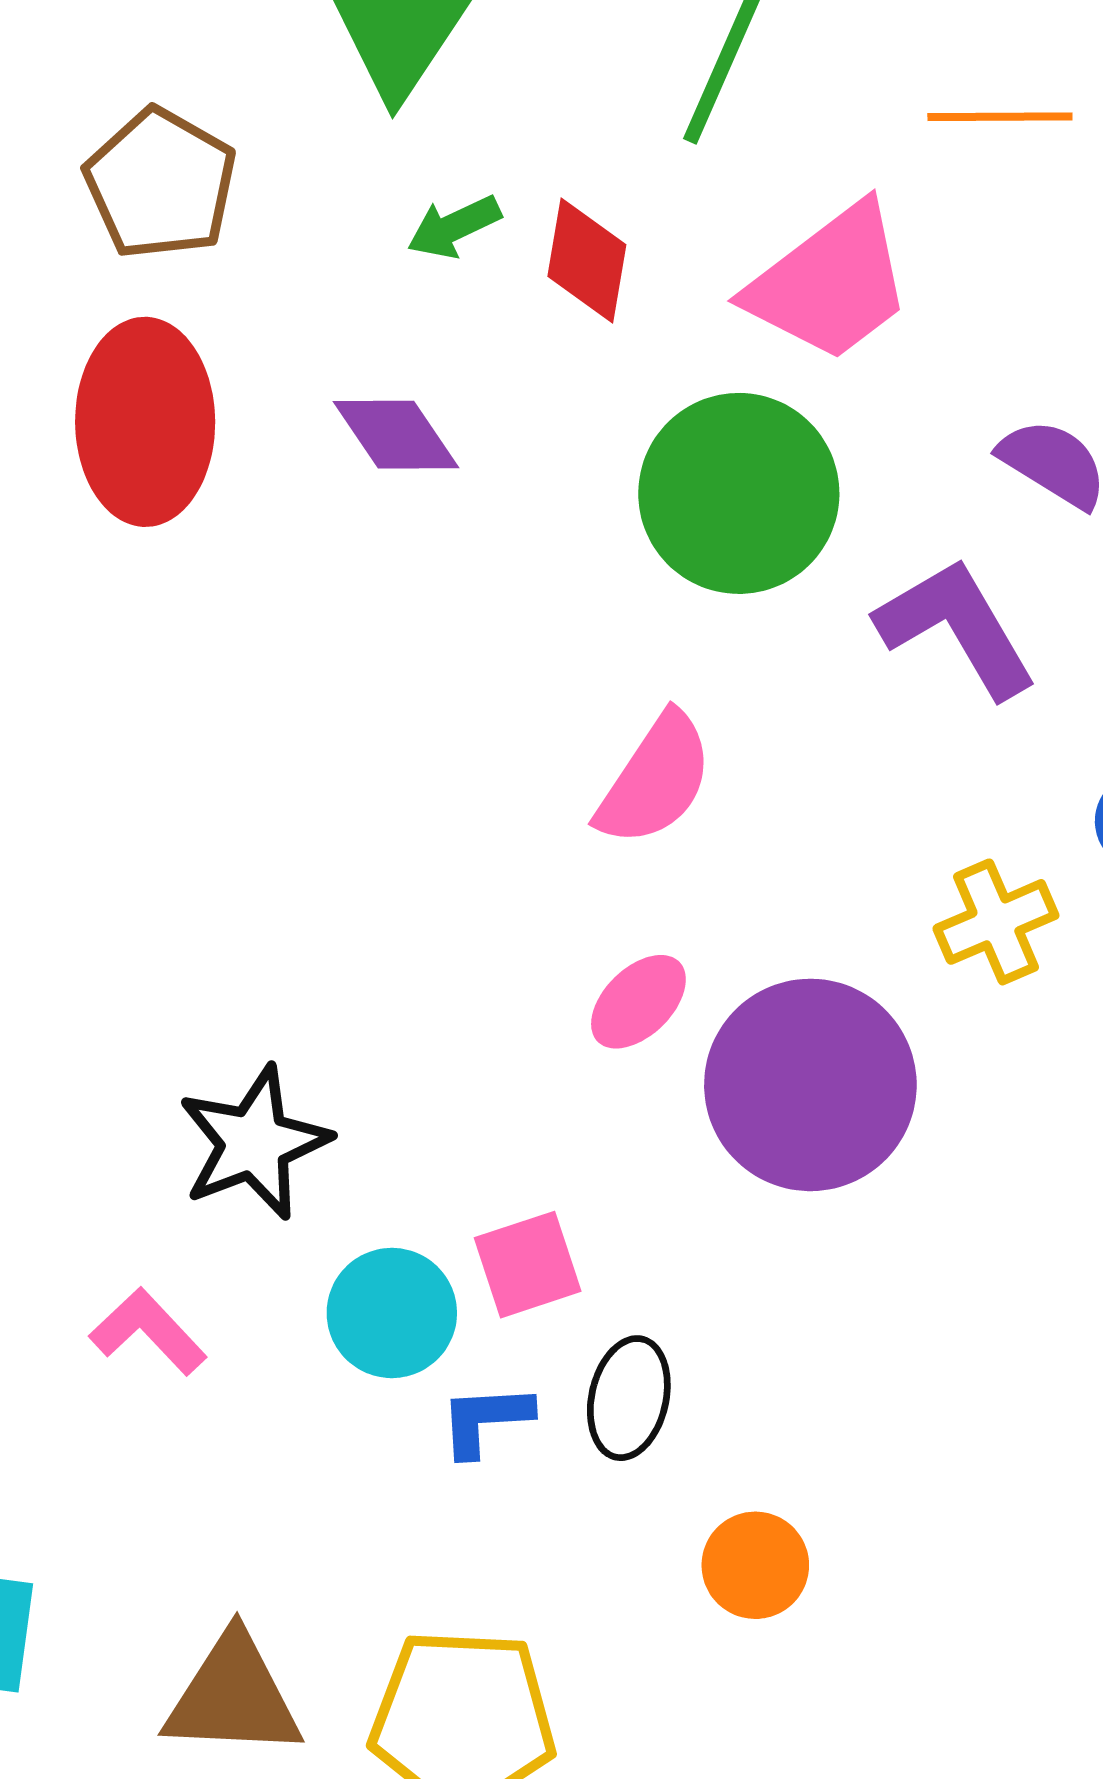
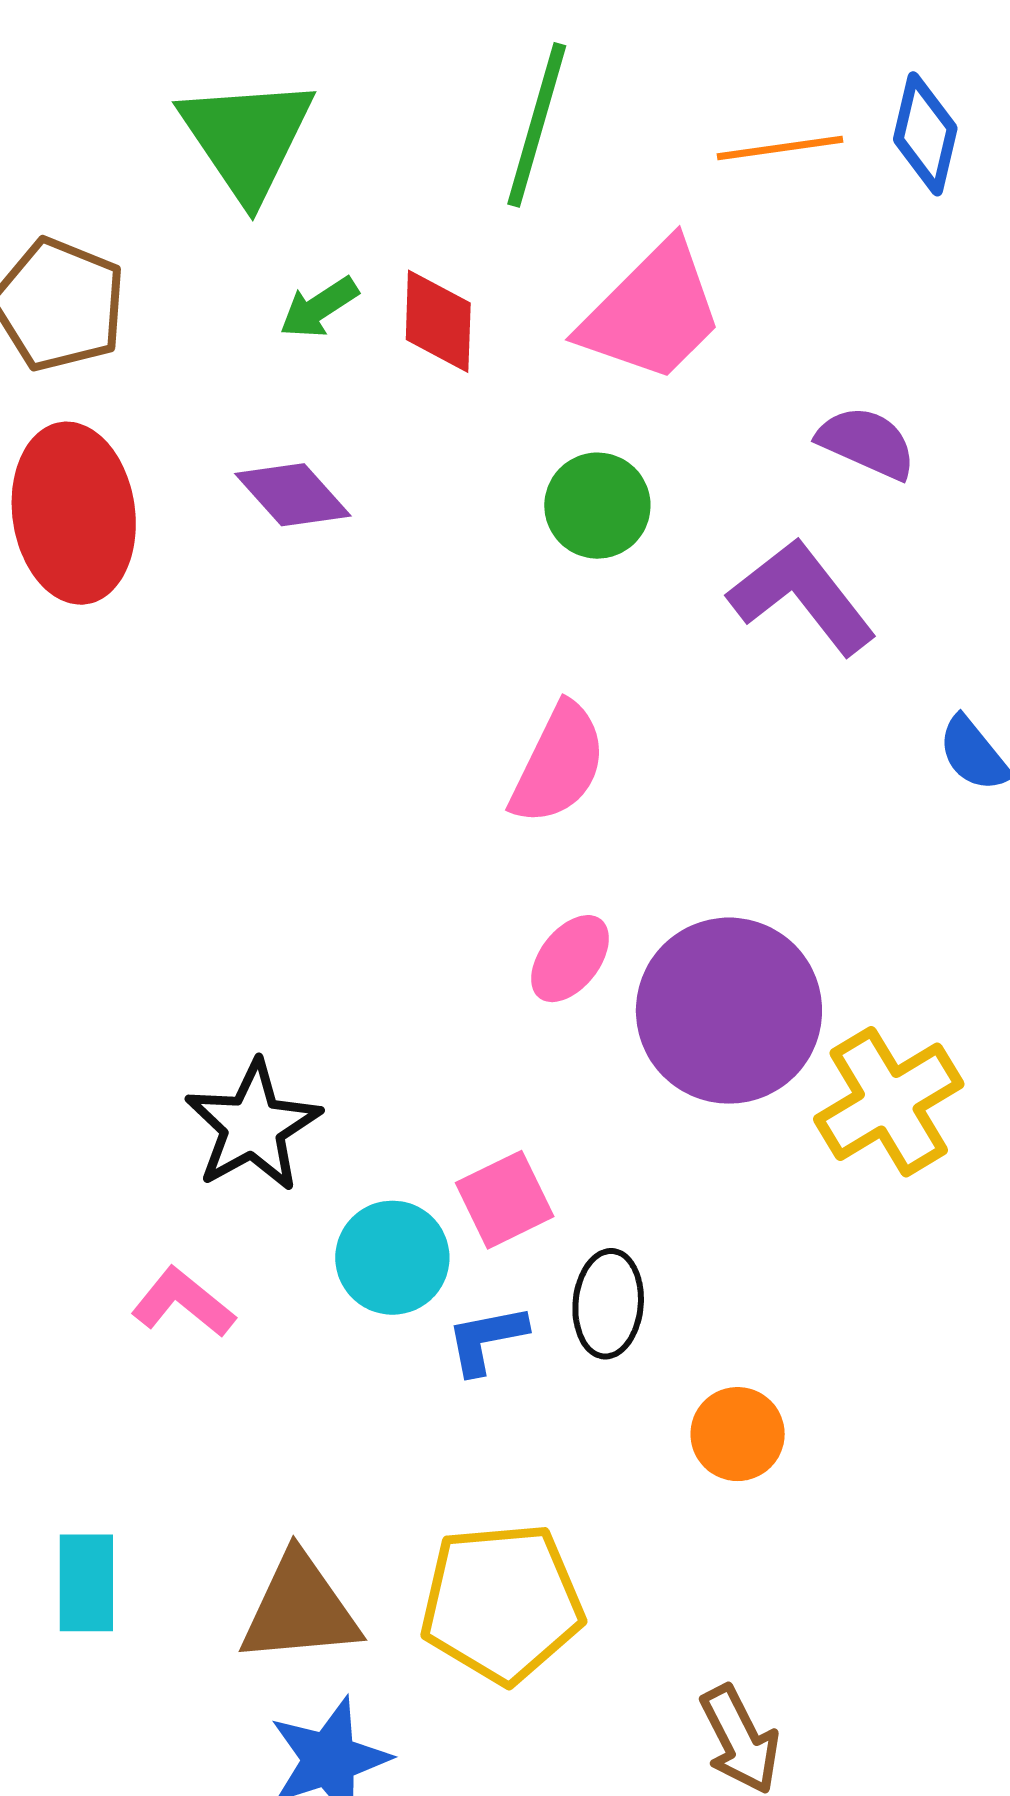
green circle: (739, 493) -> (597, 506), size x0.6
yellow cross: (996, 922) -> (889, 1102), moved, size x1.4

